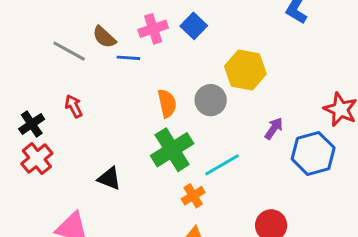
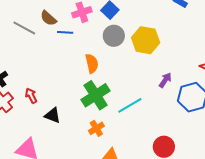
gray circle: (211, 100) -> (114, 36), moved
red arrow: (74, 106) -> (31, 96), moved
orange cross: (193, 196) -> (96, 128), moved

